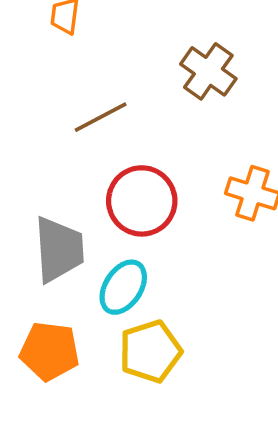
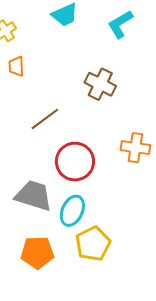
gray trapezoid: (59, 249) -> (34, 196), turned -60

